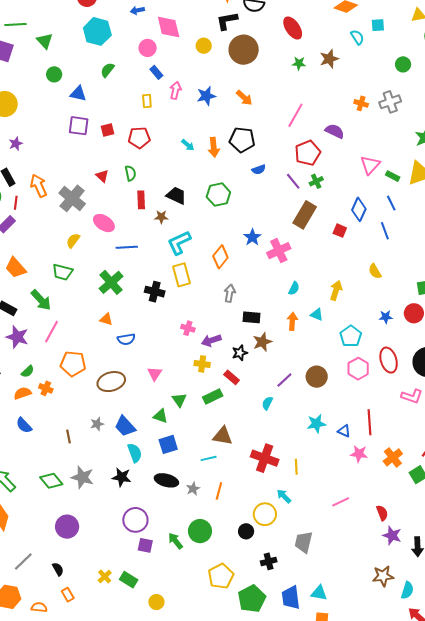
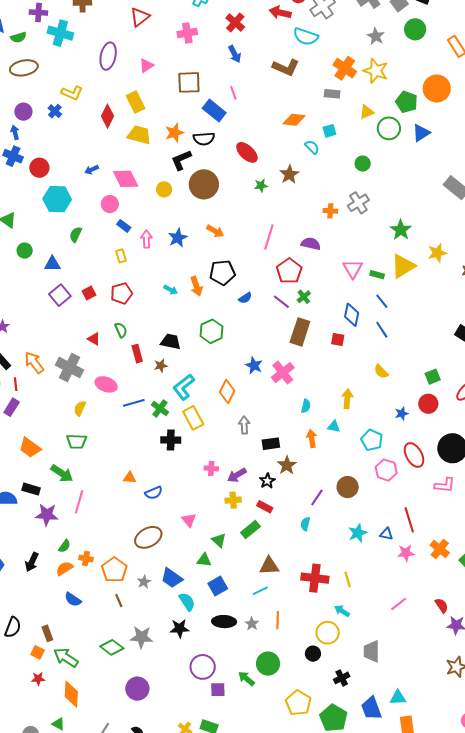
purple square: (79, 126) -> (60, 295), turned -35
green cross: (111, 282) -> (160, 408), moved, size x0.7
orange pentagon: (73, 364) -> (114, 570), moved, turned -30

